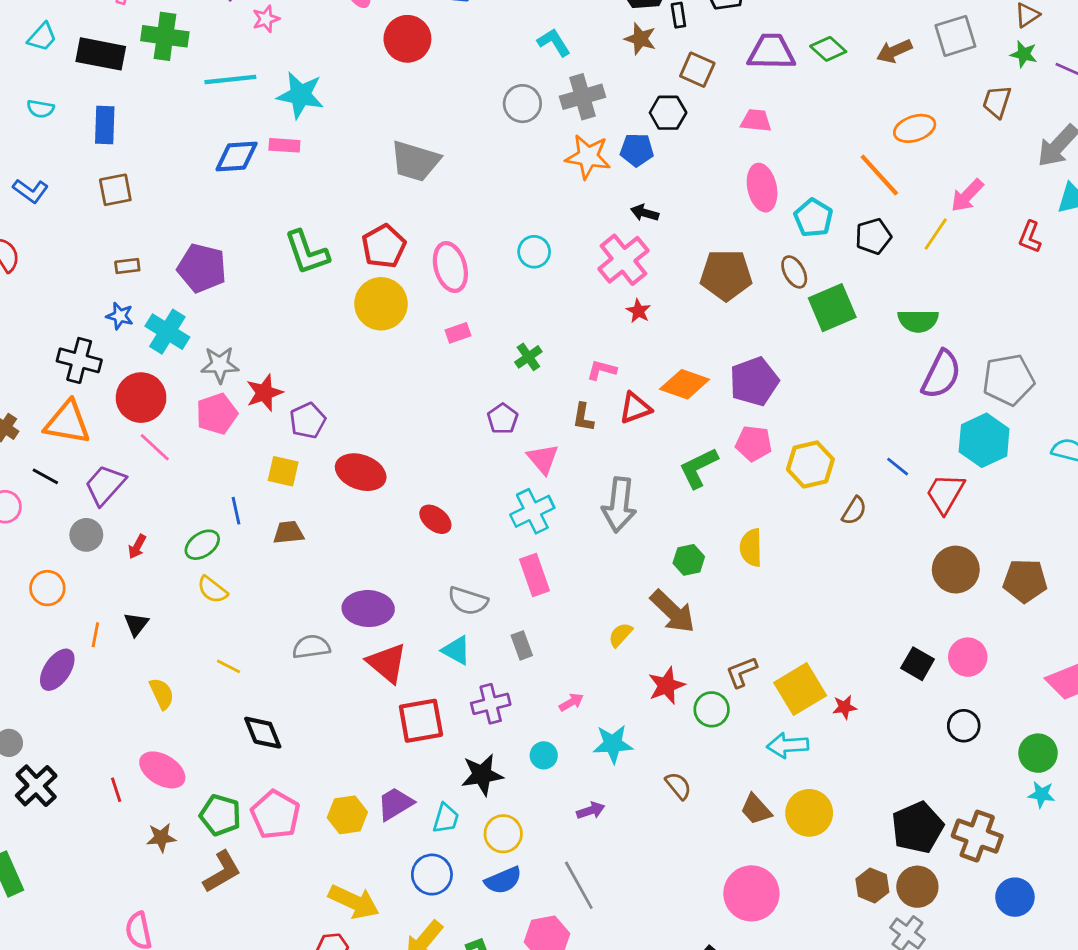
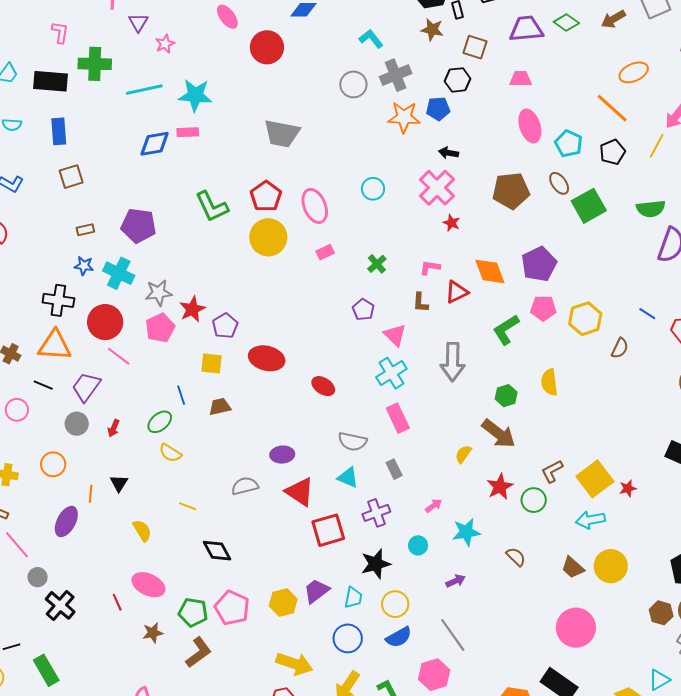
orange diamond: (685, 384) -> (490, 271), turned 56
purple ellipse: (368, 609) -> (282, 455), size x0.7

